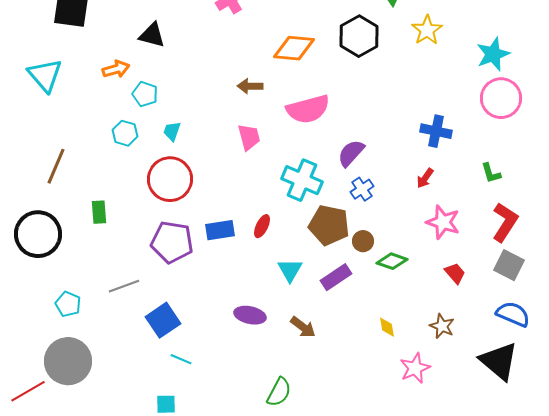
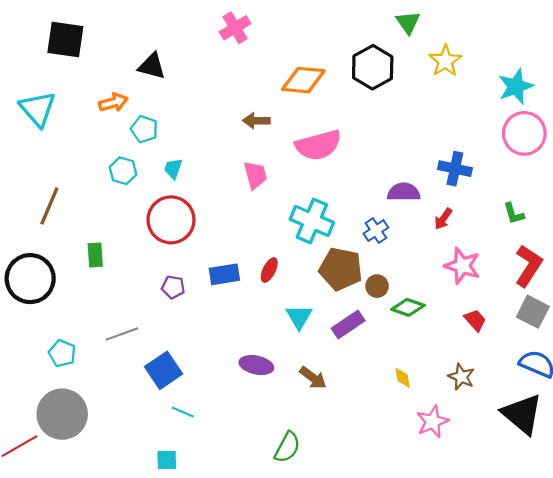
purple semicircle: (351, 153) -> (404, 192), moved, turned 48
purple pentagon: (172, 242) -> (173, 287), size x0.5

